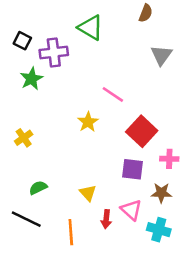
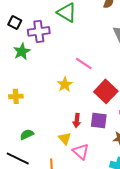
yellow cross: (24, 138) -> (16, 96), turned 32
pink triangle: (131, 210) -> (81, 151), moved
red arrow: (106, 219) -> (77, 120), moved

